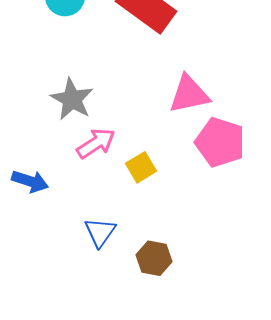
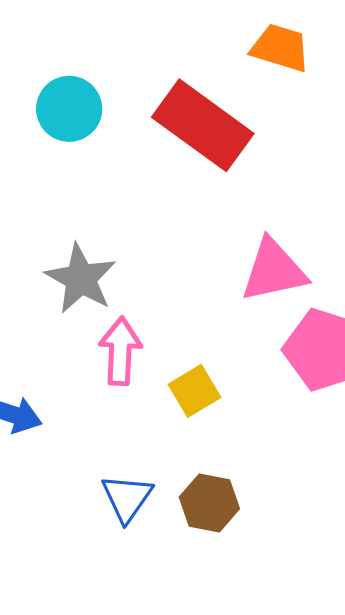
pink arrow: (96, 143) -> (120, 351), turned -54
brown hexagon: (154, 258) -> (209, 503), moved

